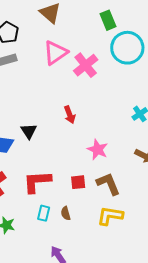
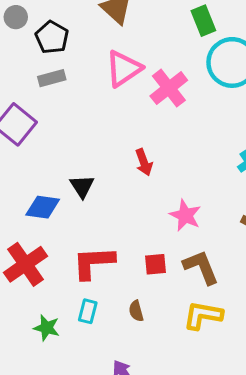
cyan rectangle: (44, 213) -> (88, 311), moved

